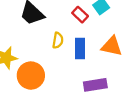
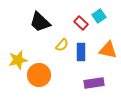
yellow semicircle: (58, 40) -> (62, 45), turned 32

